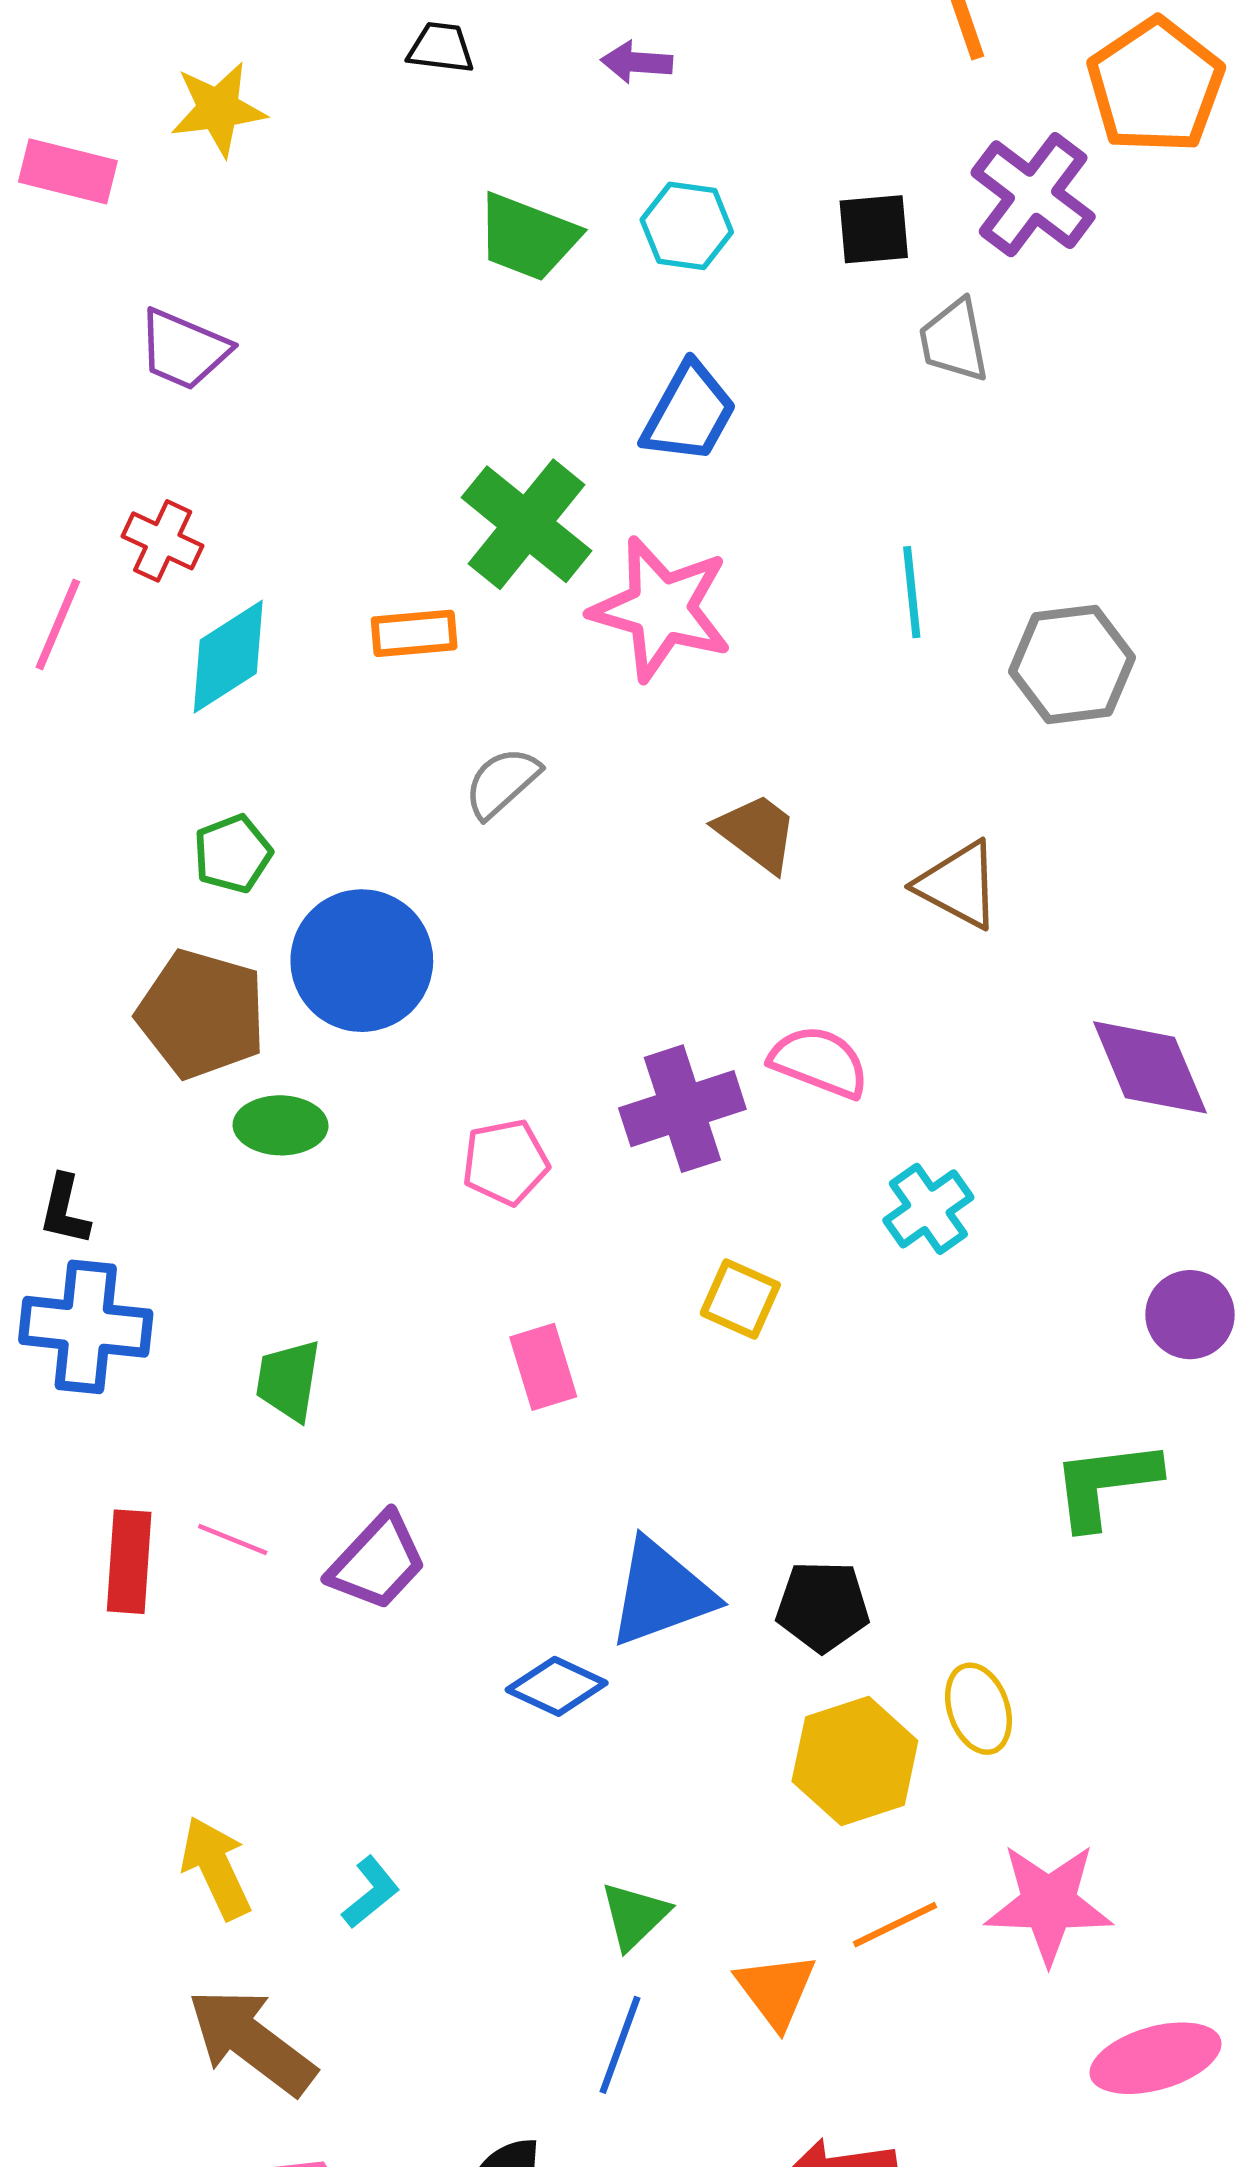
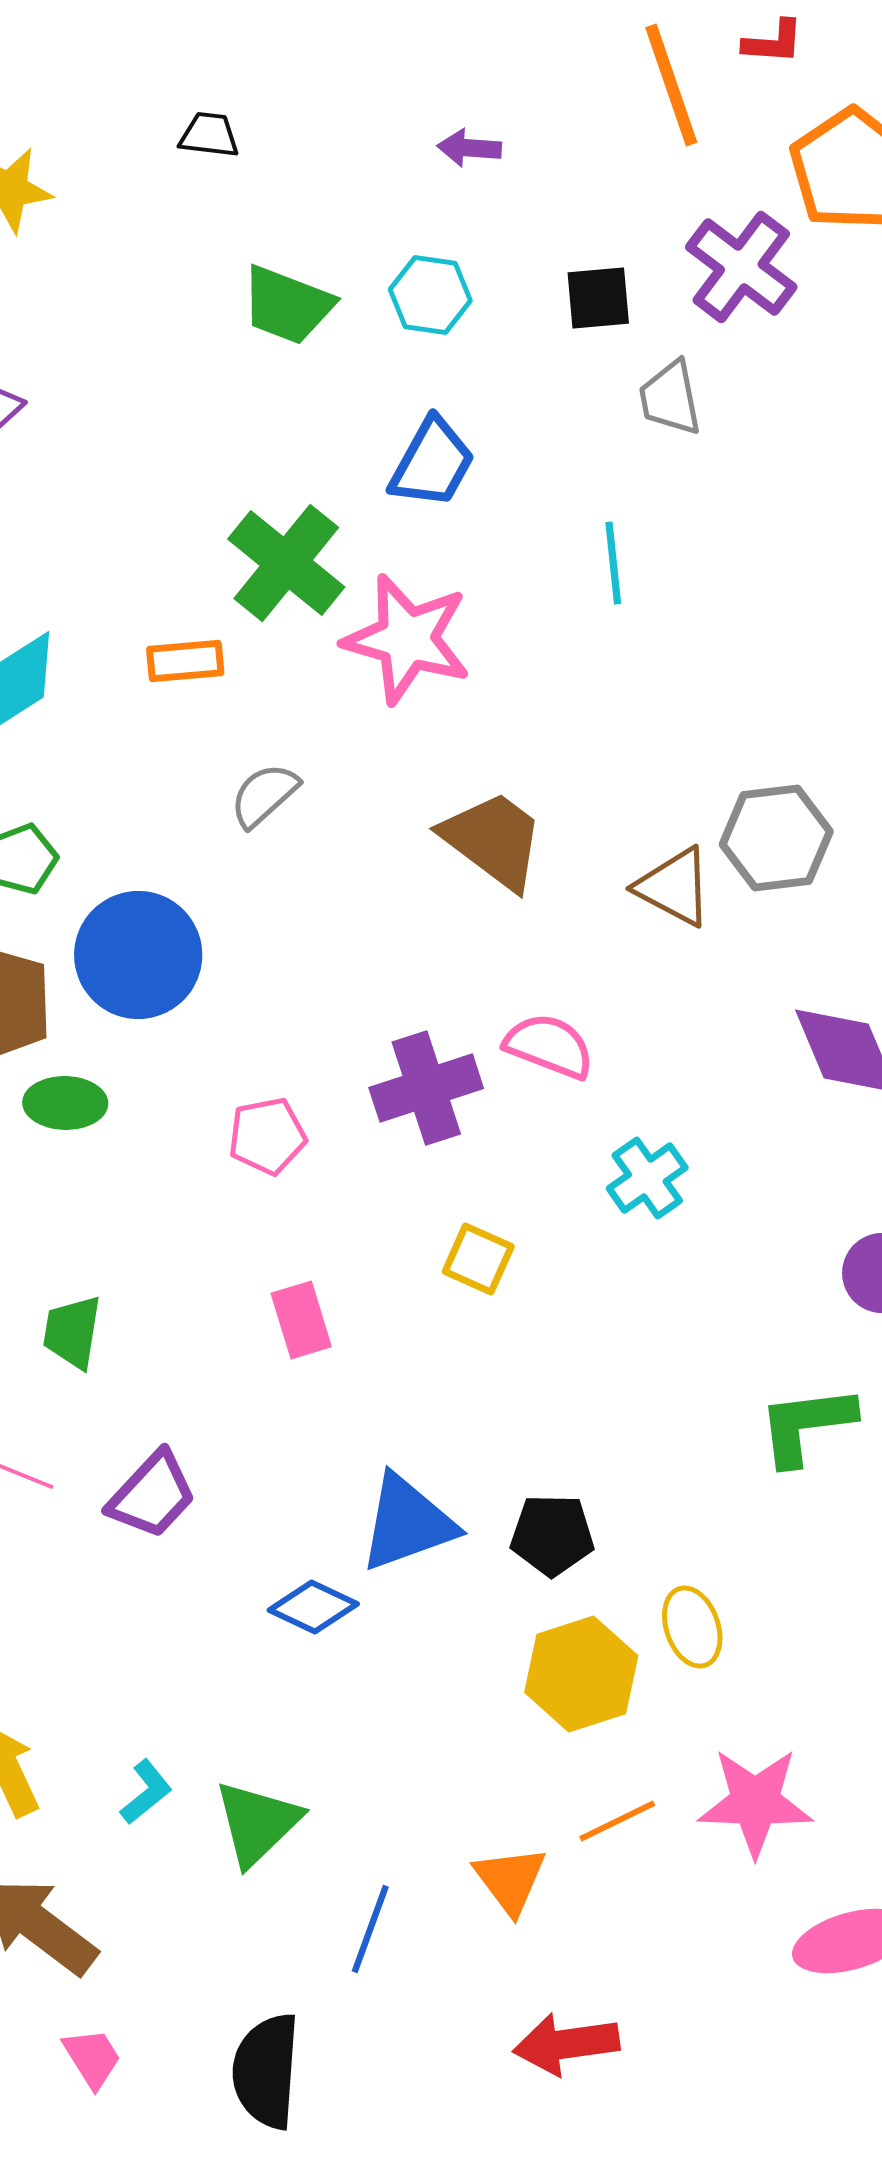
purple arrow: (637, 62) -> (469, 148), moved
cyan line: (912, 592) -> (613, 563), moved
gray hexagon: (1072, 664) -> (776, 838), moved
brown trapezoid: (757, 833) -> (493, 840), size x1.4
green triangle: (635, 1916) -> (257, 1823), moved, size x1.4

